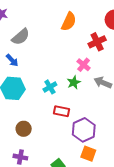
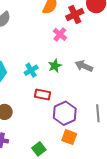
red cross: (97, 42) -> (75, 14), moved
pink cross: (84, 65) -> (60, 34), moved

